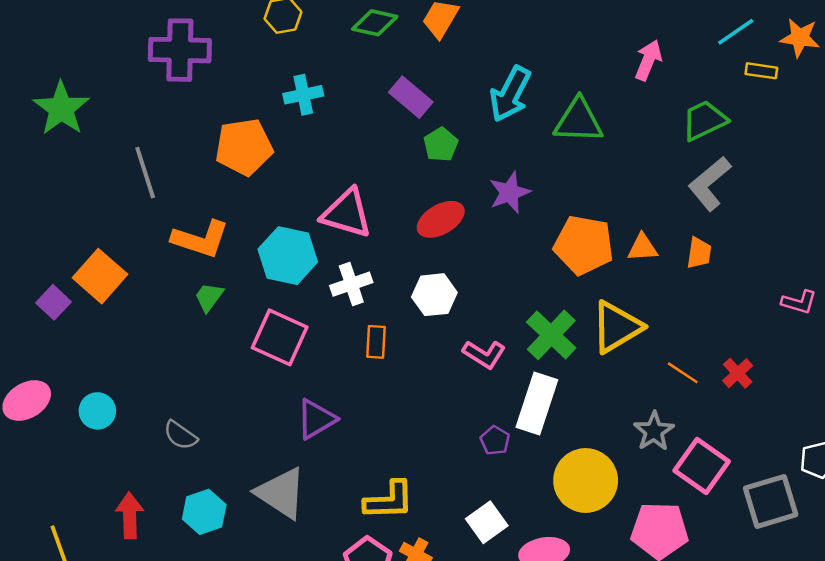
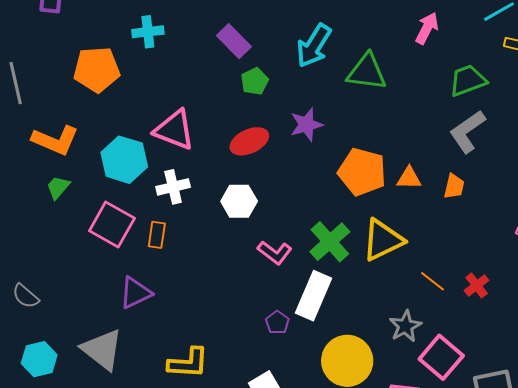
orange rectangle: (376, 342) -> (157, 235), moved

